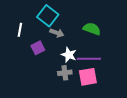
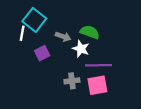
cyan square: (48, 16) -> (34, 20), moved
green semicircle: (92, 29) -> (90, 32), moved
white star: (69, 55) -> (81, 49), moved

